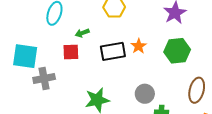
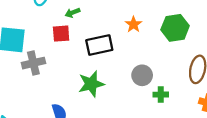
black rectangle: (113, 51) -> (99, 45), moved

